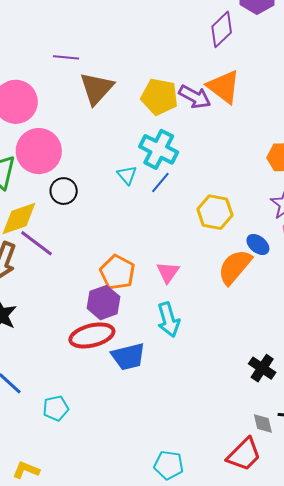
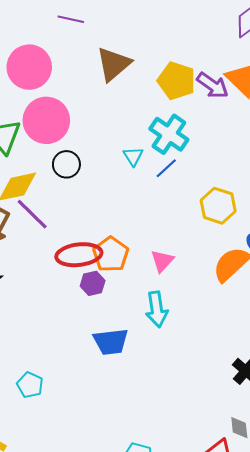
purple line: (66, 57) -> (71, 19), moved
purple hexagon: (103, 303) -> (93, 283), size x0.7
red ellipse: (92, 335) -> (79, 255), moved
cyan pentagon: (56, 408) -> (30, 385), turned 30

